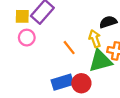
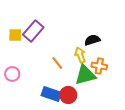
pink circle: (27, 38) -> (12, 74), moved
blue rectangle: (62, 82) -> (51, 94), turned 36

